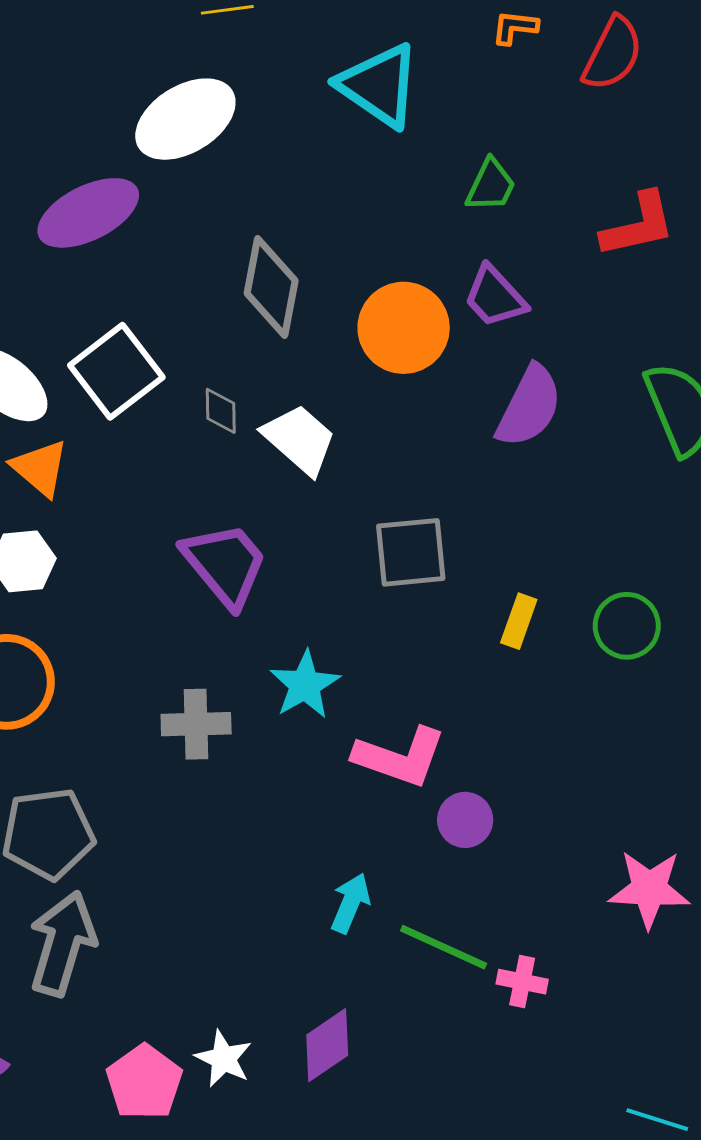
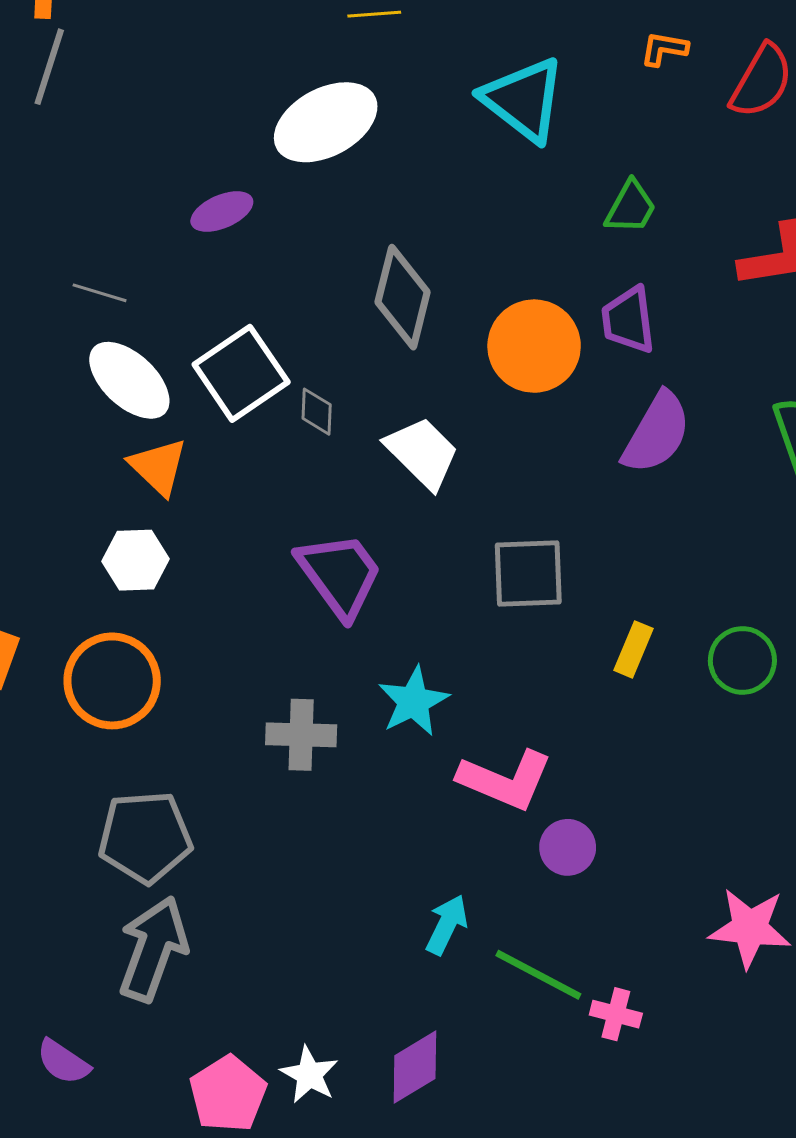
purple ellipse: (88, 213) -> (222, 212), size x0.6
purple trapezoid: (495, 297) -> (628, 320), turned 32
gray diamond: (221, 411) -> (317, 412), moved

